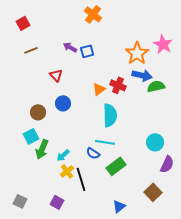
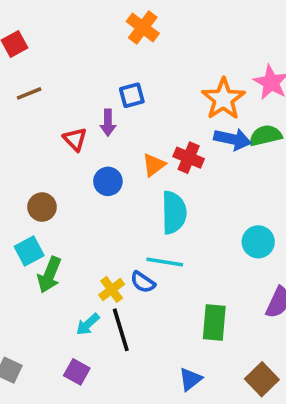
purple arrow: (70, 47) -> (108, 123), moved, turned -120
green semicircle: (156, 86) -> (266, 136), moved
blue circle: (63, 103) -> (108, 181), moved
cyan circle: (155, 142) -> (258, 242), moved
cyan arrow: (63, 155) -> (88, 324), moved
green rectangle: (116, 166) -> (214, 322), moved, turned -48
yellow cross: (67, 171) -> (112, 289), moved
brown square: (153, 192) -> (262, 379), moved

